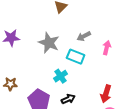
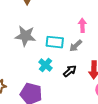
gray arrow: (84, 36) -> (76, 46), moved
black arrow: (68, 99) -> (70, 71), moved

